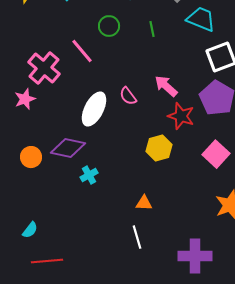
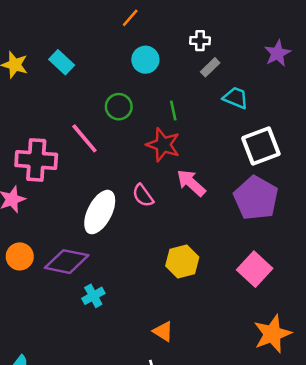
cyan trapezoid: (201, 19) -> (236, 98), size x0.7
pink cross: (44, 68) -> (36, 160), turned -36
red star: (181, 116) -> (163, 145), moved
orange circle: (31, 157) -> (20, 256), moved
orange triangle: (144, 203) -> (163, 331), turned 30

